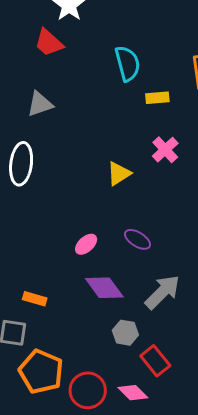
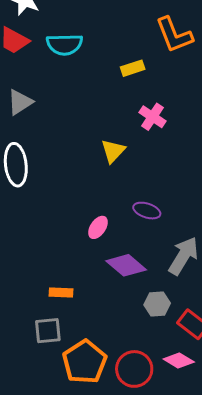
cyan semicircle: (127, 64) -> (65, 44), moved, turned 117
orange pentagon: (41, 372) -> (84, 362), turned 30

